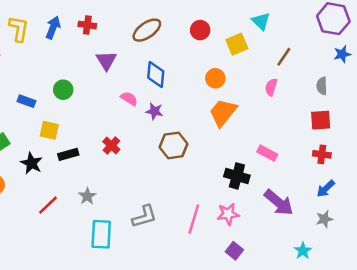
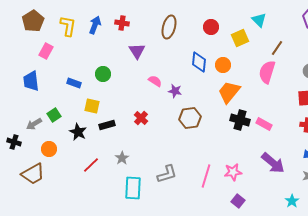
brown ellipse: (147, 30) -> (169, 27), turned -40
blue diamond: (156, 74) -> (199, 62), moved
pink semicircle: (271, 87) -> (267, 72), size x1.6
black cross: (237, 176) -> (240, 120), moved

